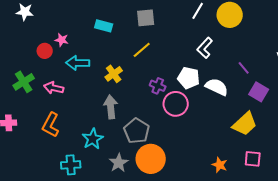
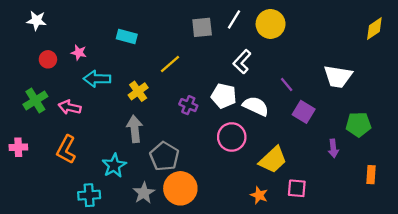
gray square: (146, 18) -> (202, 27), moved
red circle: (45, 51) -> (48, 59), moved
pink circle: (176, 104) -> (232, 137), moved
yellow trapezoid: (245, 124) -> (273, 160), moved

